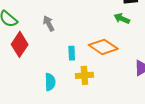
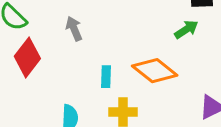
green arrow: (122, 19) -> (186, 29), turned 119

